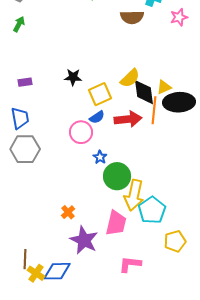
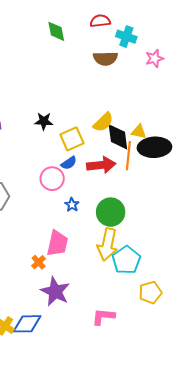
yellow triangle: (164, 87) -> (139, 132), turned 35
green circle: (117, 176) -> (111, 212), moved
pink trapezoid: (116, 223) -> (57, 243), moved

